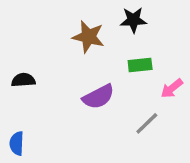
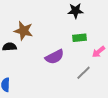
brown star: (88, 37) -> (24, 31), moved

